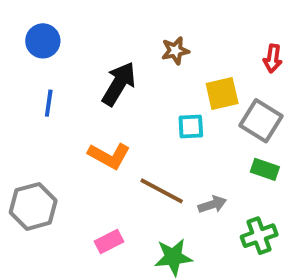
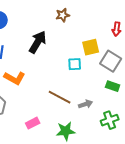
brown star: (175, 51) -> (63, 15), moved
orange L-shape: (109, 156) -> (15, 78), moved

